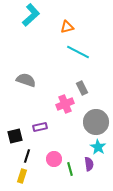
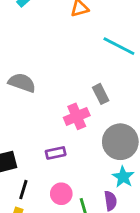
cyan line: (78, 52) -> (119, 46), moved
purple rectangle: (40, 127) -> (56, 153), moved

